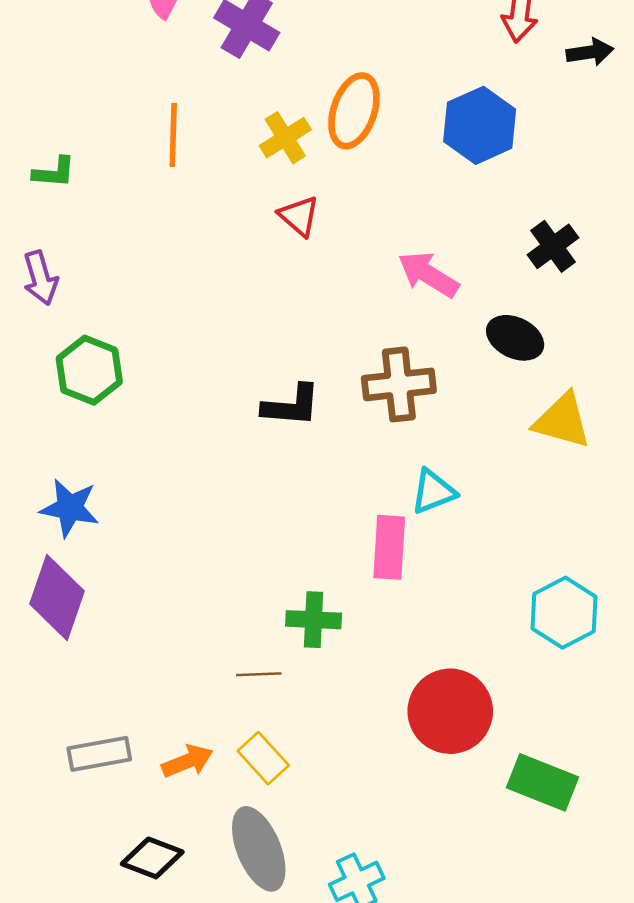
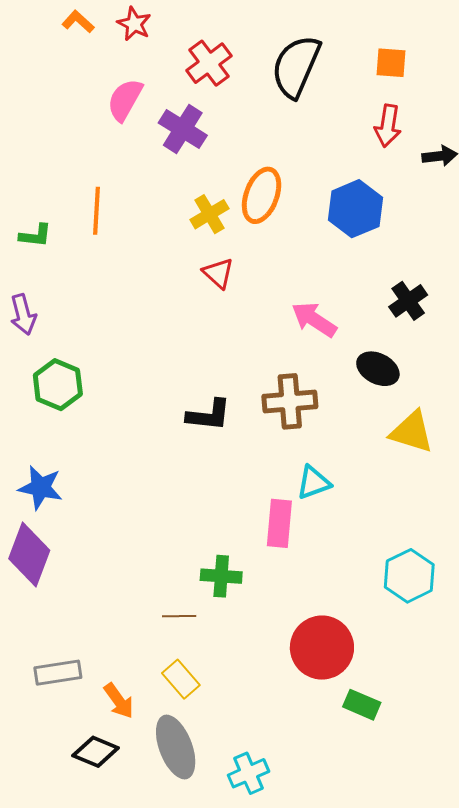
orange line: (173, 135) -> (96, 211), moved
orange arrow: (187, 761) -> (119, 701), moved, turned 75
green rectangle: (543, 782) -> (362, 705), moved, size x0.7

